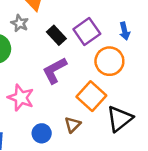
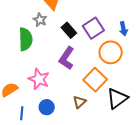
purple L-shape: (55, 70) -> (67, 58), turned -30
blue circle: (42, 133) -> (47, 107), moved

